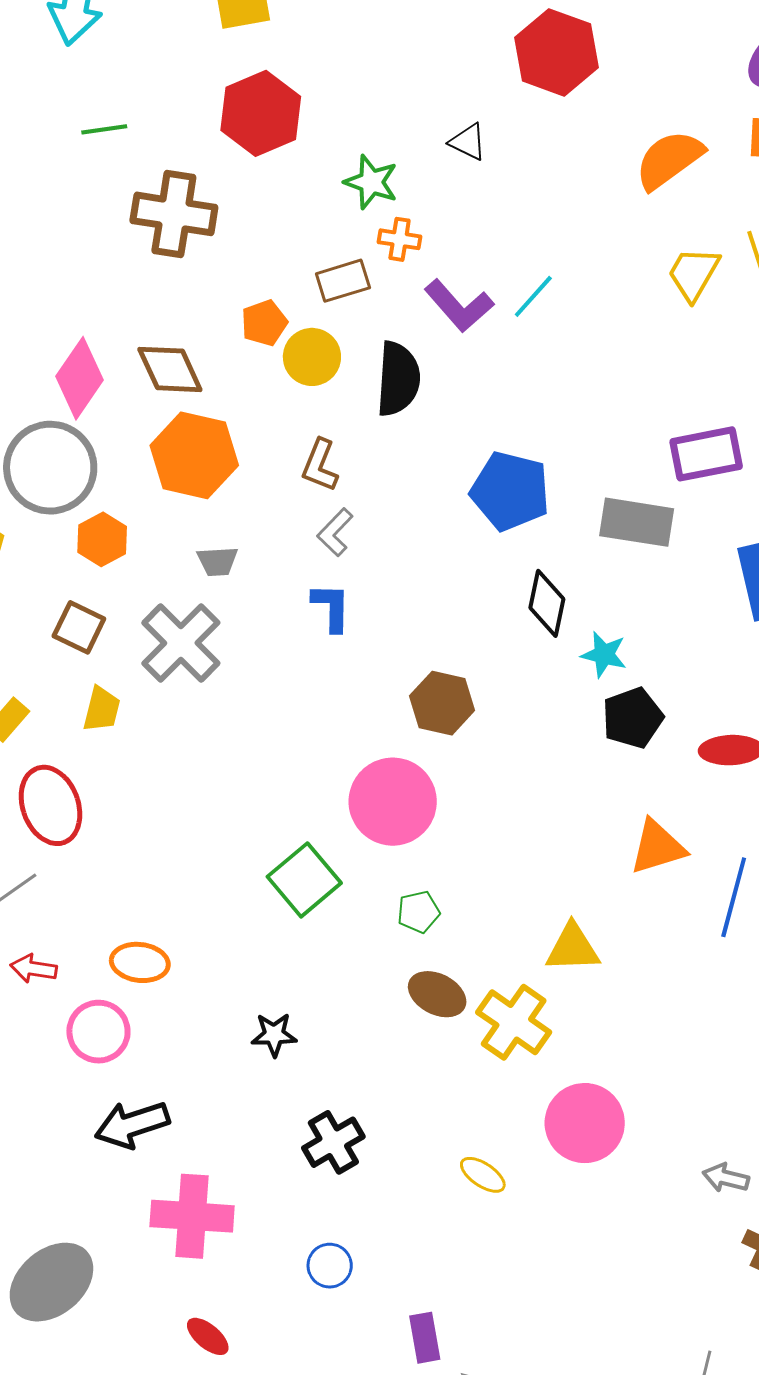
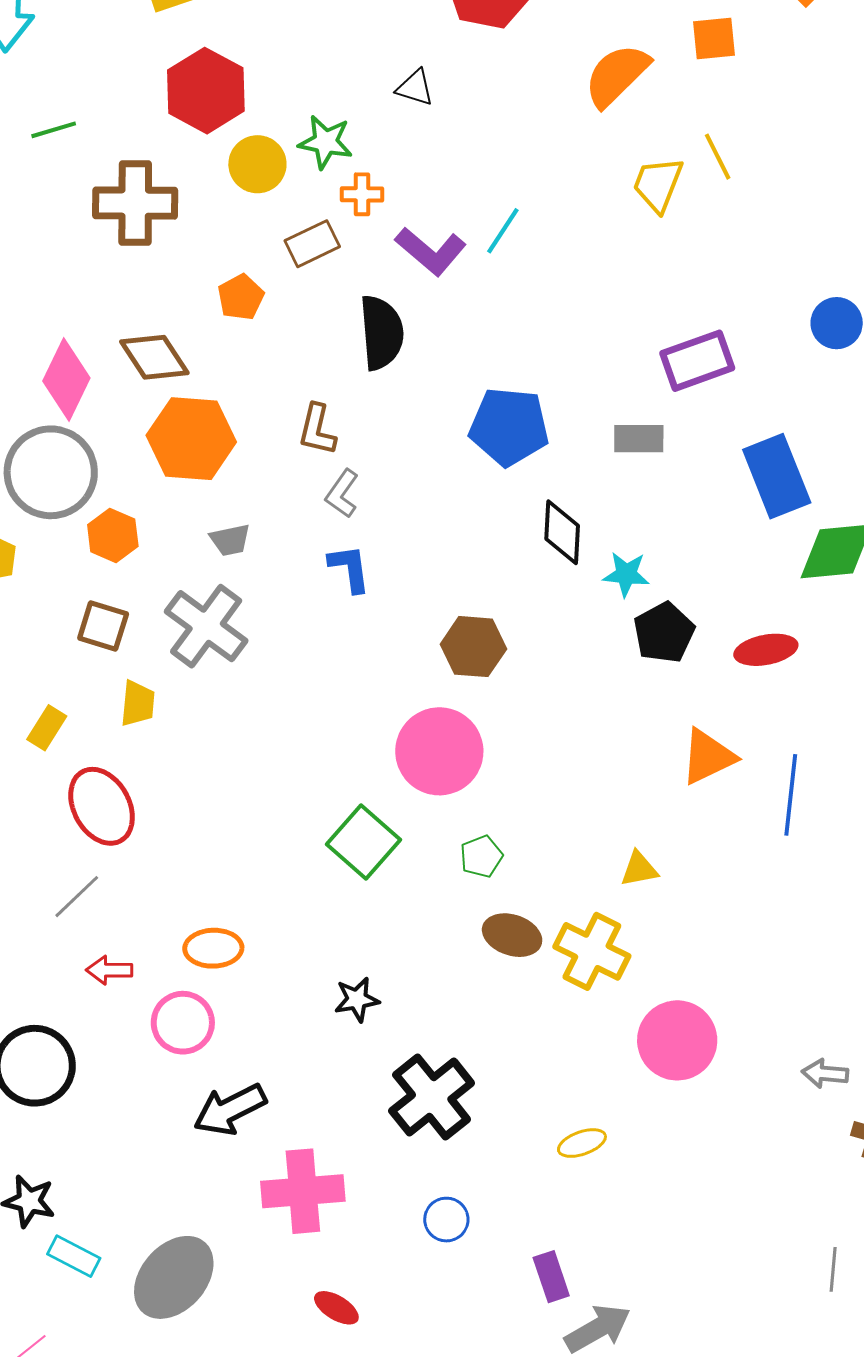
yellow circle: (312, 357) -> (257, 164), moved
gray rectangle: (637, 522) -> (639, 439), size x0.7
yellow triangle: (573, 948) -> (639, 869), size x0.7
black cross: (333, 1142) -> (432, 1097), size x1.4
yellow ellipse: (483, 1175) -> (582, 1143), moved, turned -45

